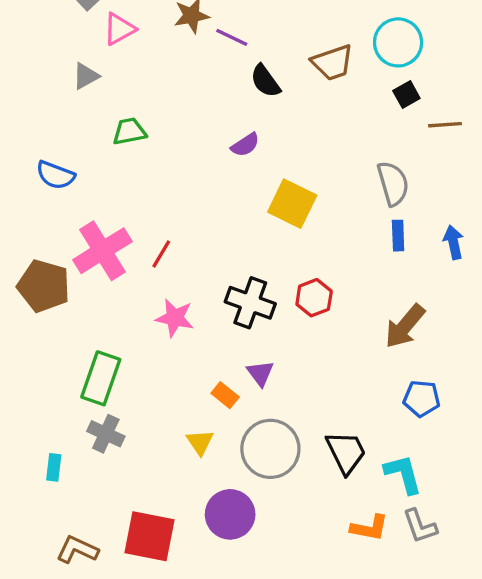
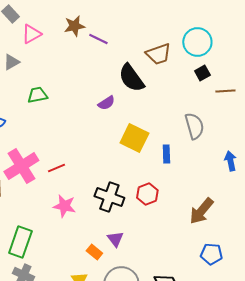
black semicircle: (265, 81) -> (131, 78), moved, size x1.4
blue rectangle: (398, 236) -> (166, 154), moved
red line: (161, 254) -> (56, 168), turned 36

